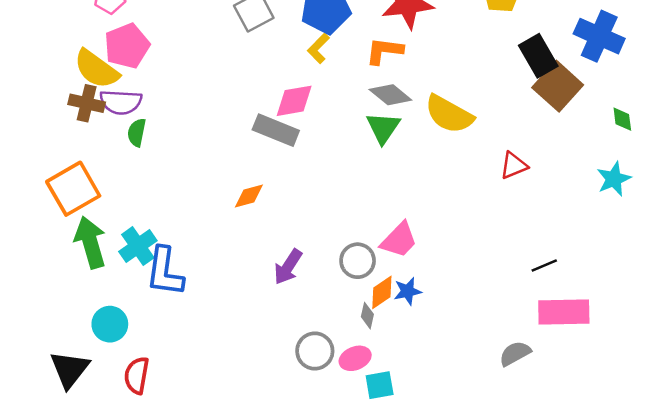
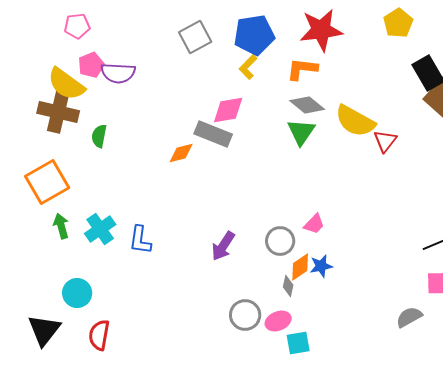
pink pentagon: (127, 46) -> (91, 65), size x0.7
purple semicircle: (121, 102) -> (118, 73), moved
brown cross: (87, 103) -> (58, 112), size x1.4
red triangle: (514, 166) -> (385, 141), moved, turned -30
orange diamond: (249, 196) -> (181, 153), moved
pink trapezoid: (399, 240) -> (314, 224), size x0.7
green arrow: (90, 242) -> (61, 226), size x0.6
blue L-shape: (165, 272) -> (140, 240), moved, size x0.7

